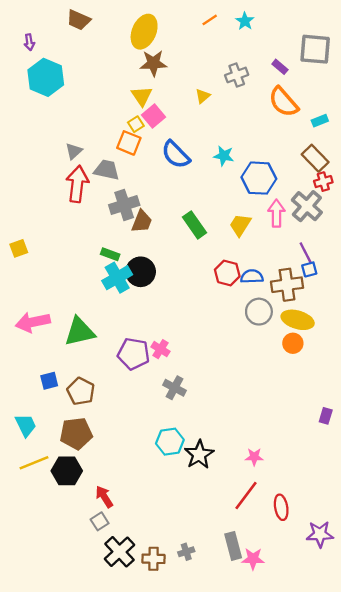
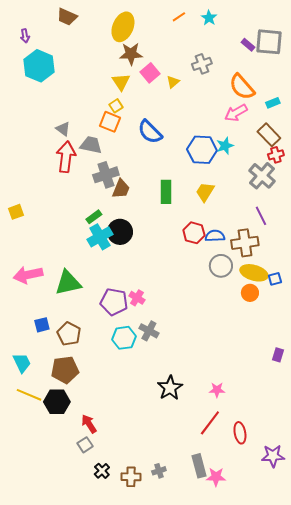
purple rectangle: (280, 67) -> (248, 45), moved
pink square: (153, 116) -> (150, 73), moved
gray triangle: (74, 151) -> (63, 129), turned -42
cyan star: (224, 156) -> (225, 146), moved, turned -30
blue hexagon: (259, 178) -> (202, 150), moved
pink arrow: (276, 213) -> (236, 113), moved, turned -120
green rectangle: (194, 225) -> (166, 192), turned 35
green rectangle: (110, 254) -> (94, 217), turned -56
blue square: (309, 269) -> (275, 279), moved
cyan hexagon: (170, 442) -> (124, 338), moved
yellow line: (34, 463) -> (29, 395), turned 45
black cross: (119, 552) -> (102, 471), size x0.6

